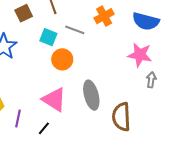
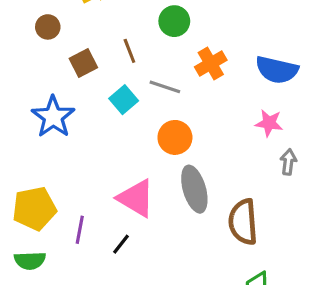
cyan square: (48, 37) -> (124, 100), turned 30
pink star: (140, 55) -> (269, 123), size x0.7
orange circle: (62, 59) -> (175, 137), moved

